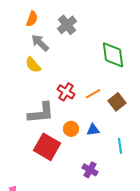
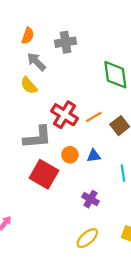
gray cross: (67, 25) -> (66, 42), turned 30
red cross: (66, 92) -> (65, 115), size x1.4

